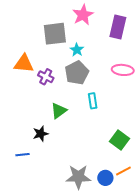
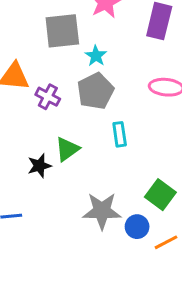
black star: (41, 134) -> (39, 166), moved
gray star: (78, 177) -> (102, 211), moved
blue circle: (105, 178) -> (137, 227), moved

